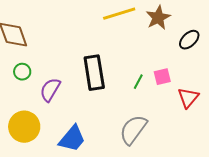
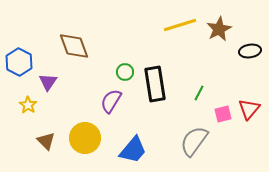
black ellipse: (189, 40) -> (250, 51), turned 35
green circle: (22, 72) -> (125, 72), moved
pink square: (162, 77) -> (223, 114), moved

